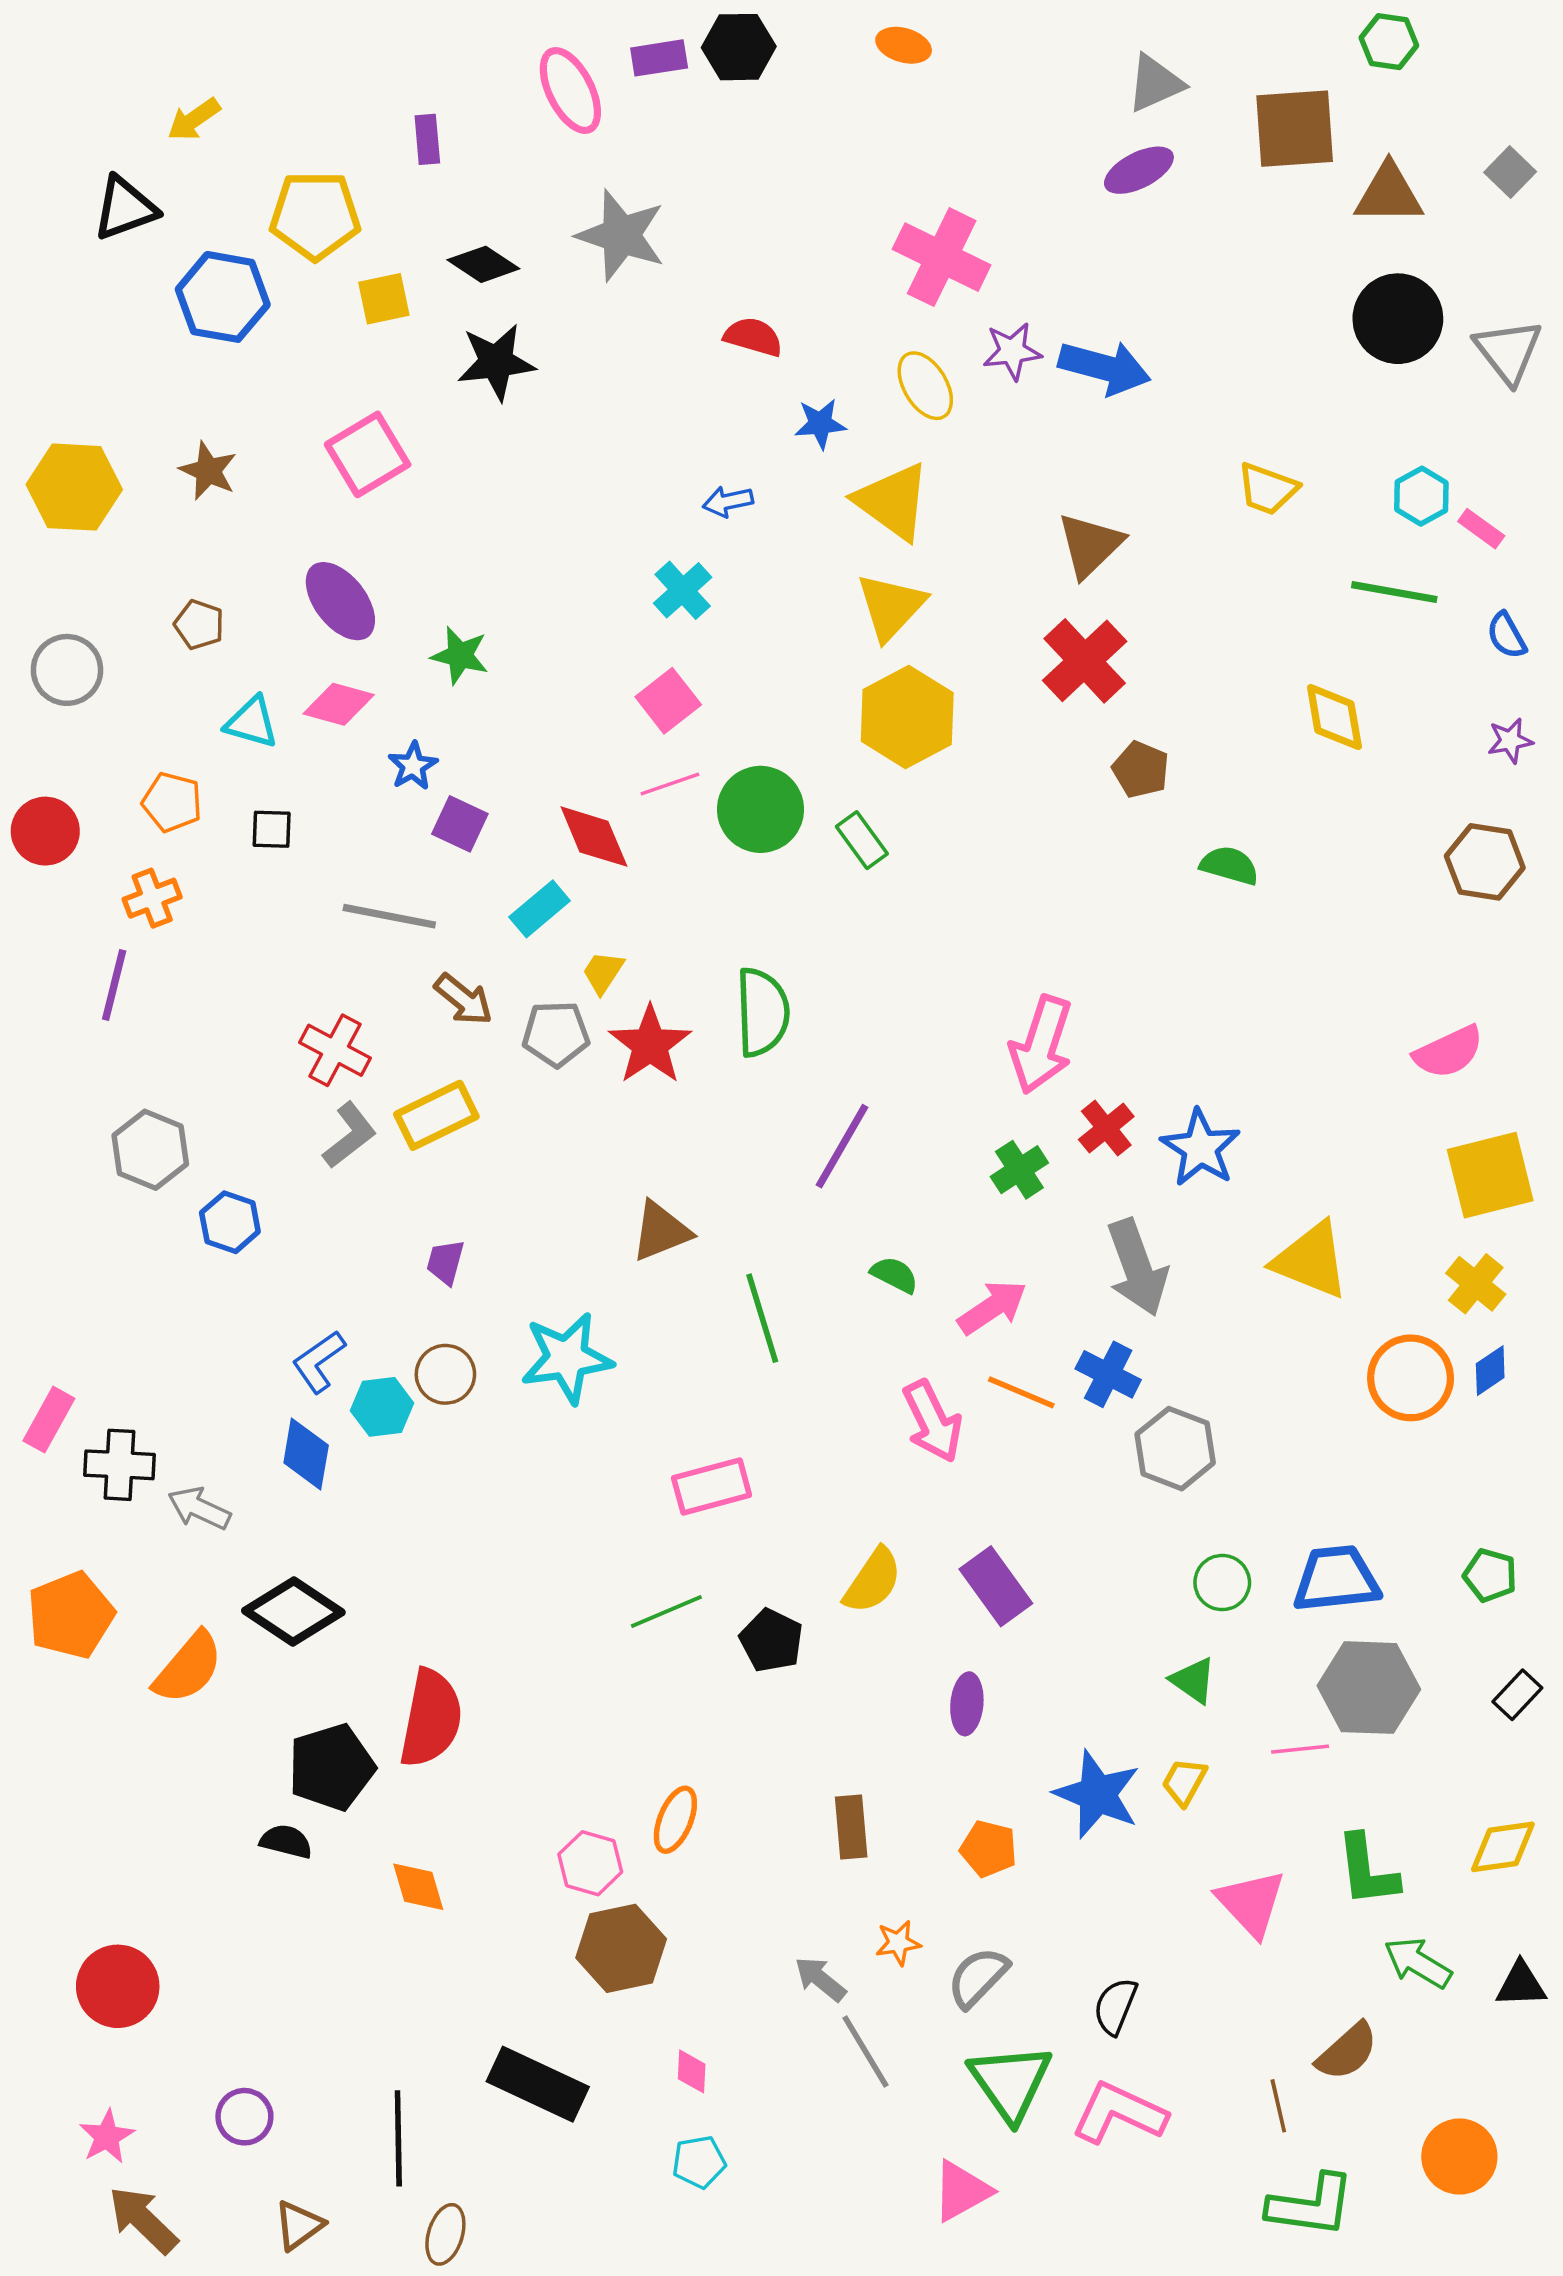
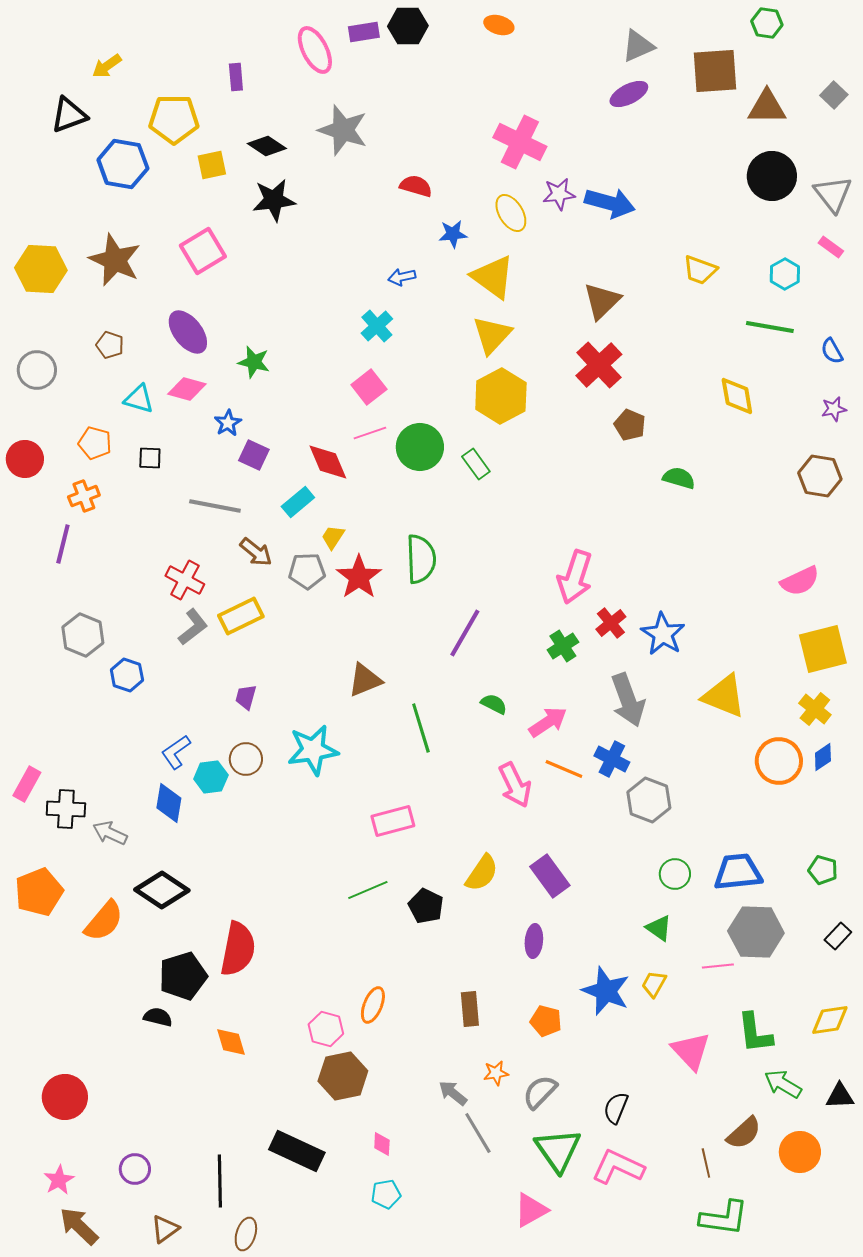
brown star: (208, 471) -> (115, 260), size x1.6
pink rectangle: (1481, 529) -> (831, 247), moved
orange circle: (1459, 2157) -> (800, 1152), moved

